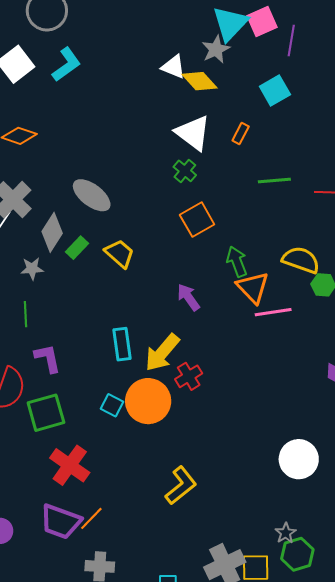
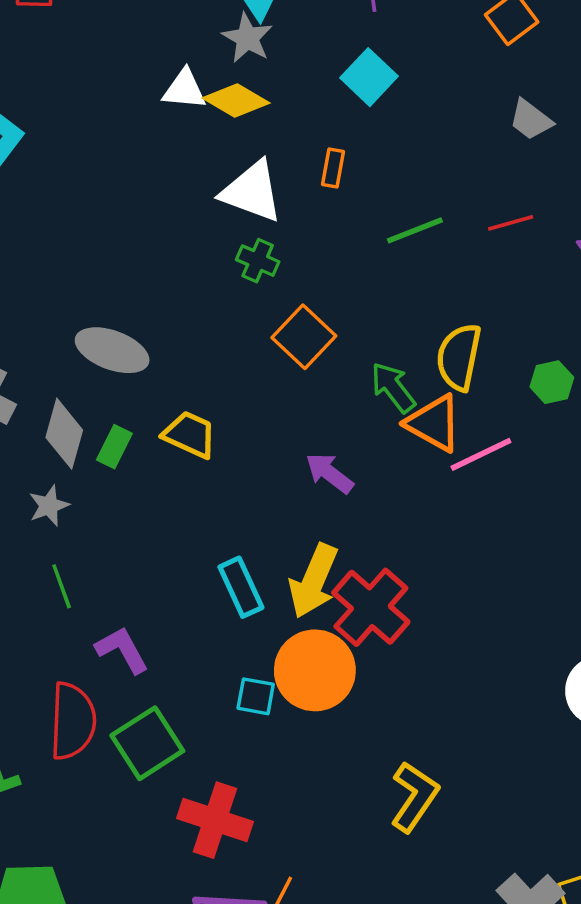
yellow semicircle: (301, 260) -> (459, 357), moved, turned -81
red cross: (189, 376) -> (371, 607), size x1.6

